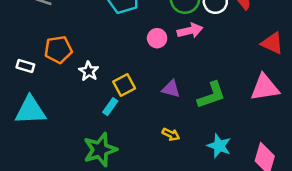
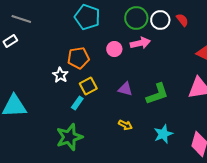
orange pentagon: (58, 50) -> (78, 58), moved
white rectangle: (25, 66) -> (10, 41), moved, turned -48
cyan star: (219, 146) -> (163, 134), turned 30

